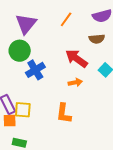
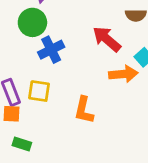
orange arrow: (75, 82) -> (123, 74), moved, size x1.5
yellow square: (23, 110) -> (39, 91), moved

